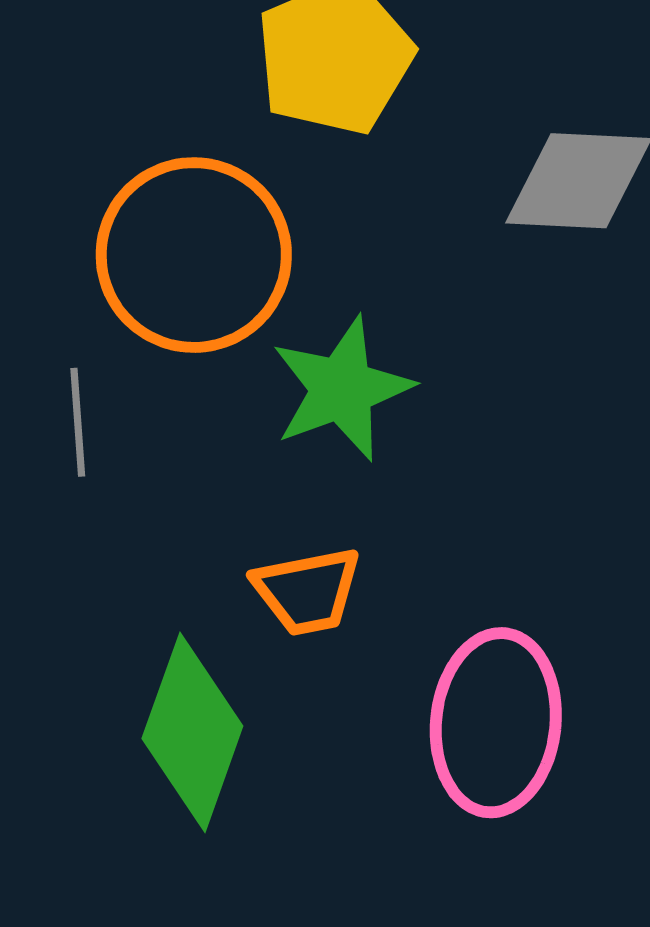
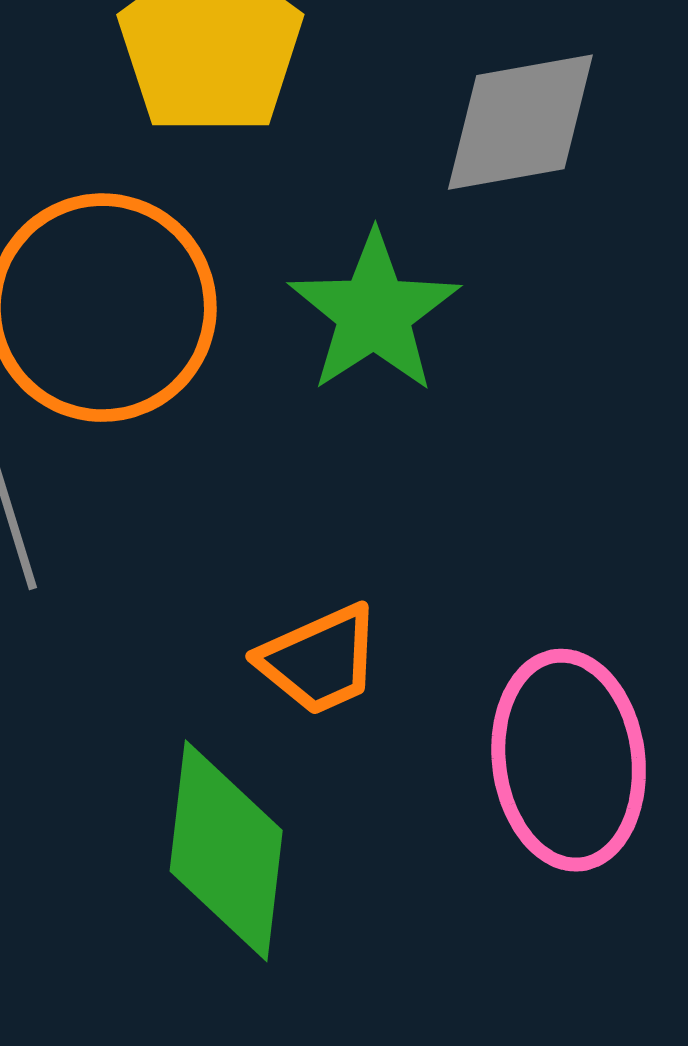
green star: (342, 389) -> (374, 313), moved

